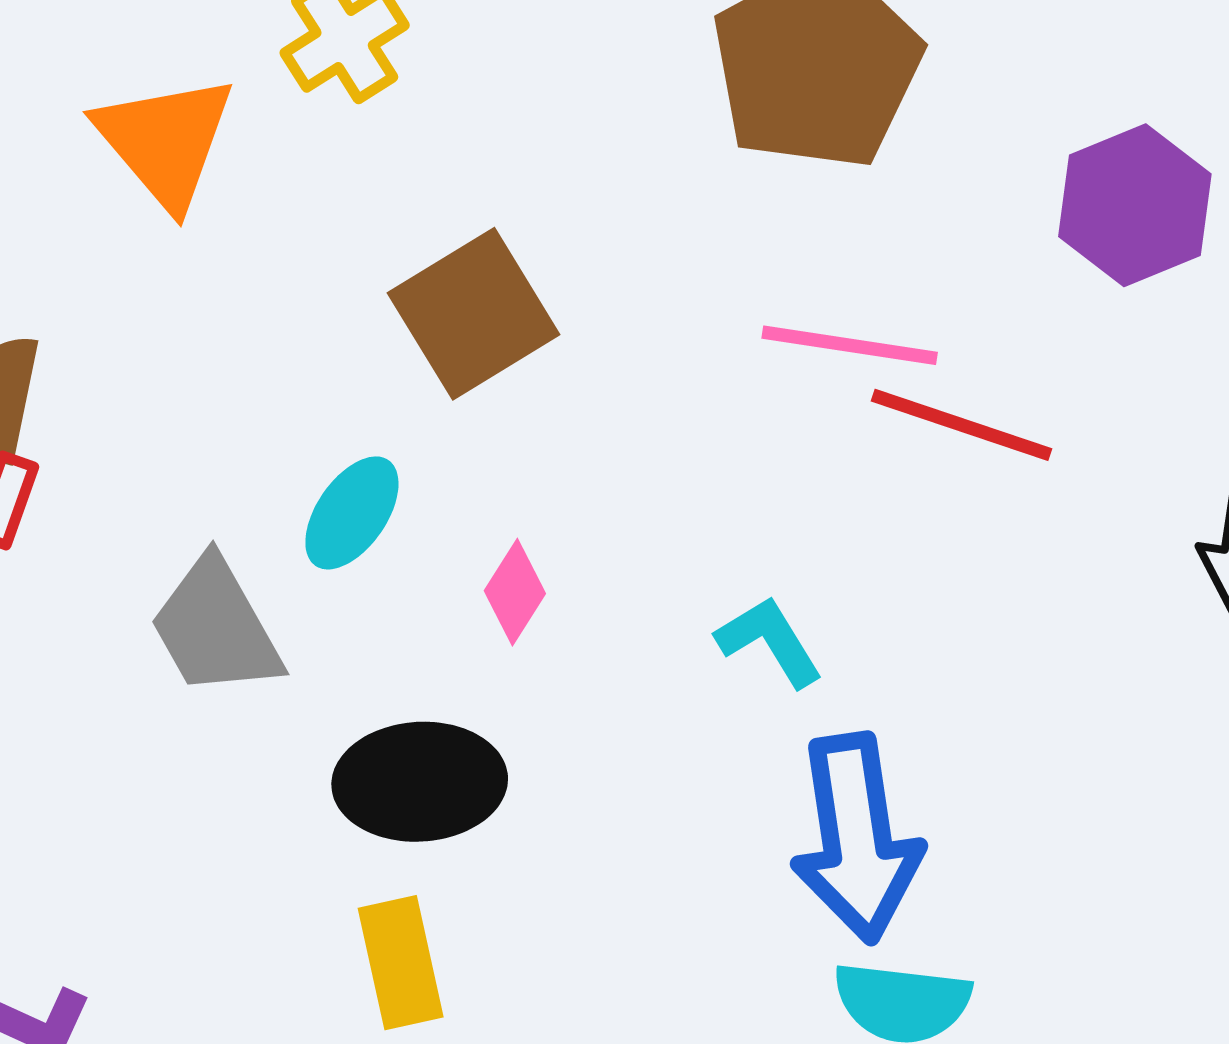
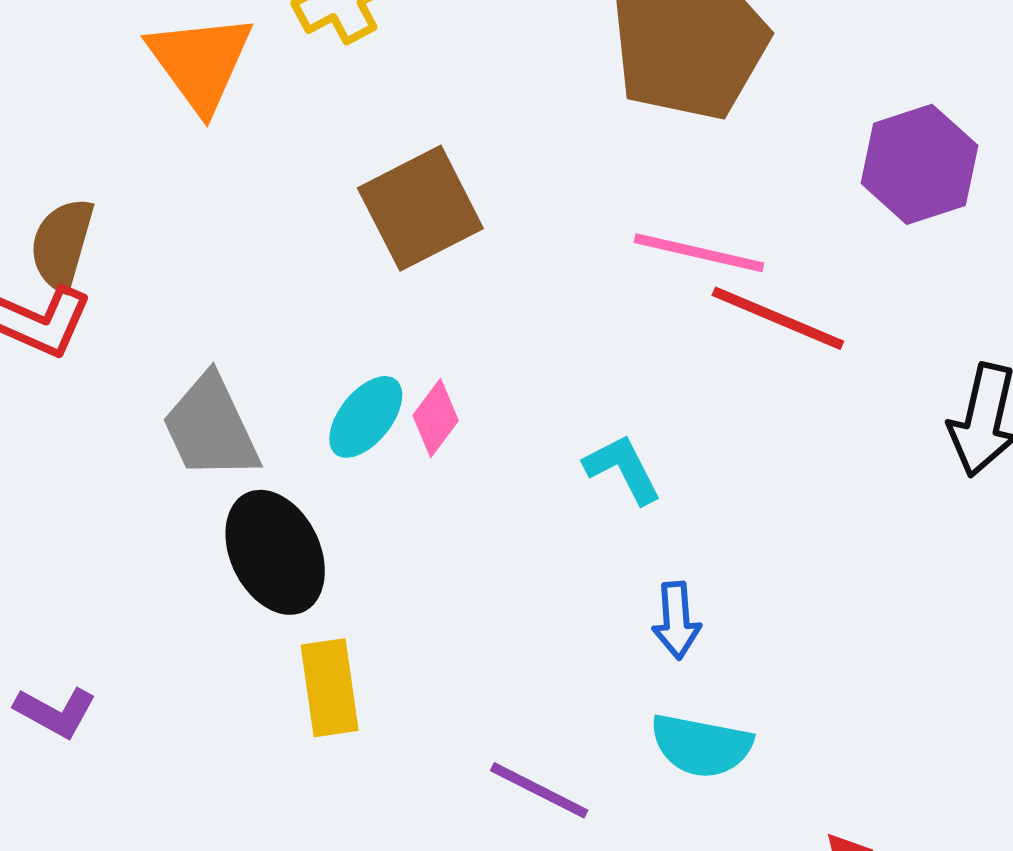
cyan ellipse: (352, 513) -> (366, 417), moved
black ellipse: (420, 782) -> (275, 552), moved, turned 63
blue arrow: (856, 838) -> (676, 620), size x0.5

